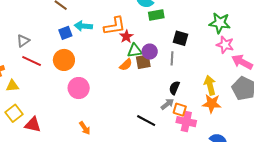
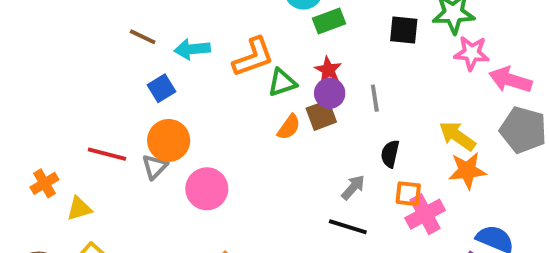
cyan arrow: (83, 26) -> (192, 49), moved
red star: (126, 37) -> (328, 70), moved
black square: (181, 38) -> (404, 30), moved
gray triangle: (23, 41) -> (155, 167), moved
green triangle: (135, 51) -> (282, 83), moved
yellow arrow: (210, 85) -> (457, 136), turned -30
gray arrow: (167, 104) -> (353, 187), moved
pink cross: (186, 122) -> (425, 214), turned -30

